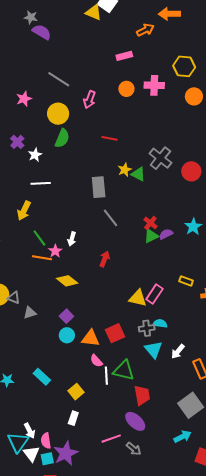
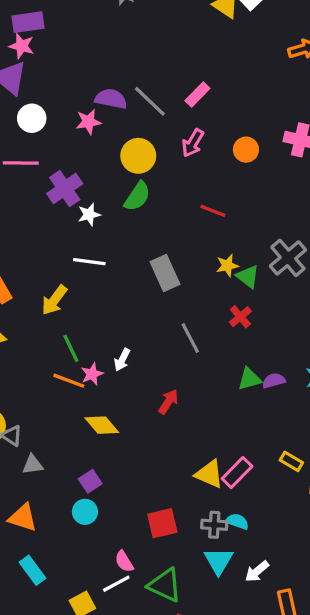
purple semicircle: (42, 32) -> (111, 99), moved, turned -30
pink rectangle: (124, 56) -> (197, 94), moved, turned -42
orange circle: (126, 89) -> (246, 150), moved
purple cross: (17, 142) -> (65, 189), size x1.5
gray rectangle: (99, 187) -> (165, 273), moved, turned -30
red cross: (150, 223) -> (240, 317), moved
orange triangle: (90, 338) -> (23, 518), moved
white line: (106, 376) -> (116, 584), moved, turned 54

